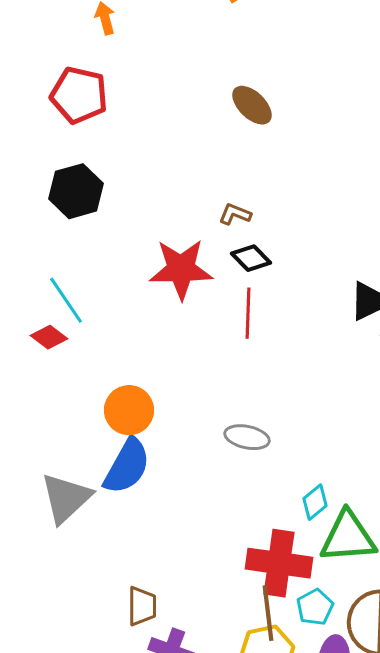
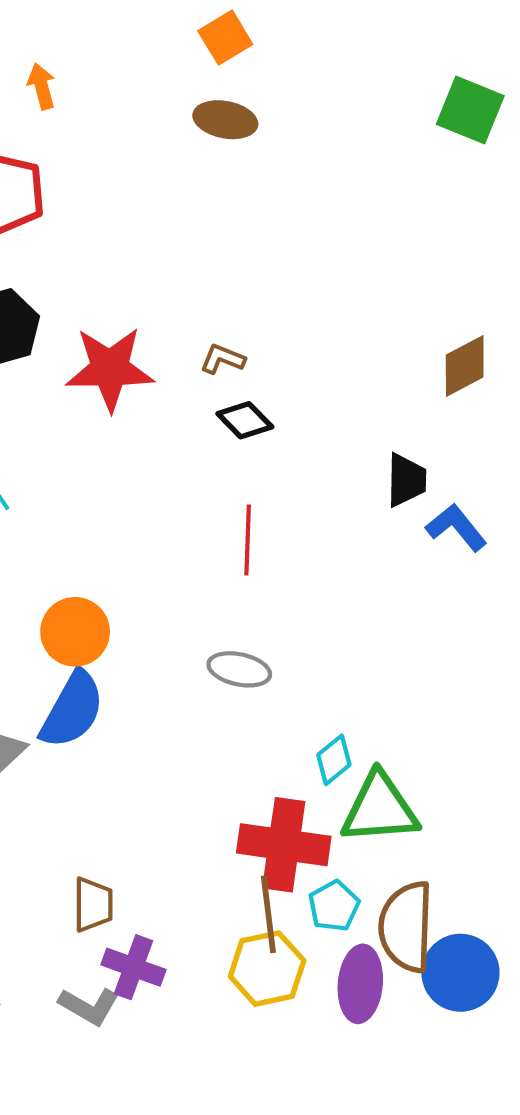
brown ellipse: (252, 105) -> (225, 120), moved, turned -33
red star: (181, 269) -> (110, 369), moved
red line: (248, 313) -> (248, 540), moved

